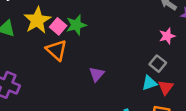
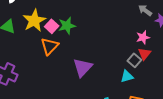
orange triangle: (56, 50) -> (50, 46), turned 30
purple triangle: (97, 74) -> (83, 67), size x1.5
red triangle: (166, 87) -> (144, 54), moved

